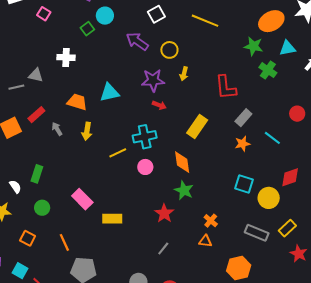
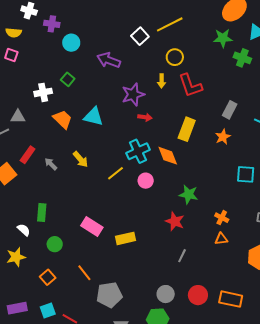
white square: (156, 14) -> (140, 36), moved
yellow line: (205, 21) -> (170, 24), turned -36
green square: (87, 29) -> (68, 79), moved
yellow circle: (169, 50) -> (175, 57), moved
red L-shape: (226, 87) -> (190, 85), moved
cyan triangle: (109, 93) -> (93, 116), turned 40
orange trapezoid: (77, 102) -> (63, 119), moved, turned 40
yellow arrow: (87, 131) -> (81, 159), turned -36
orange star: (243, 144) -> (223, 137), moved
orange diamond: (182, 162) -> (168, 156), moved
orange square: (28, 238) -> (48, 277), turned 35
cyan square: (20, 271) -> (48, 310), turned -35

